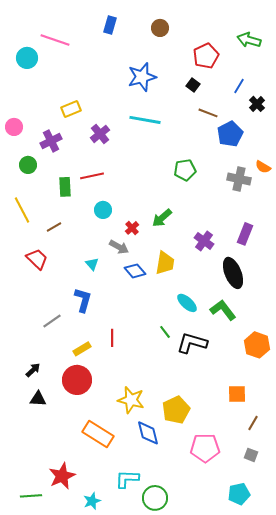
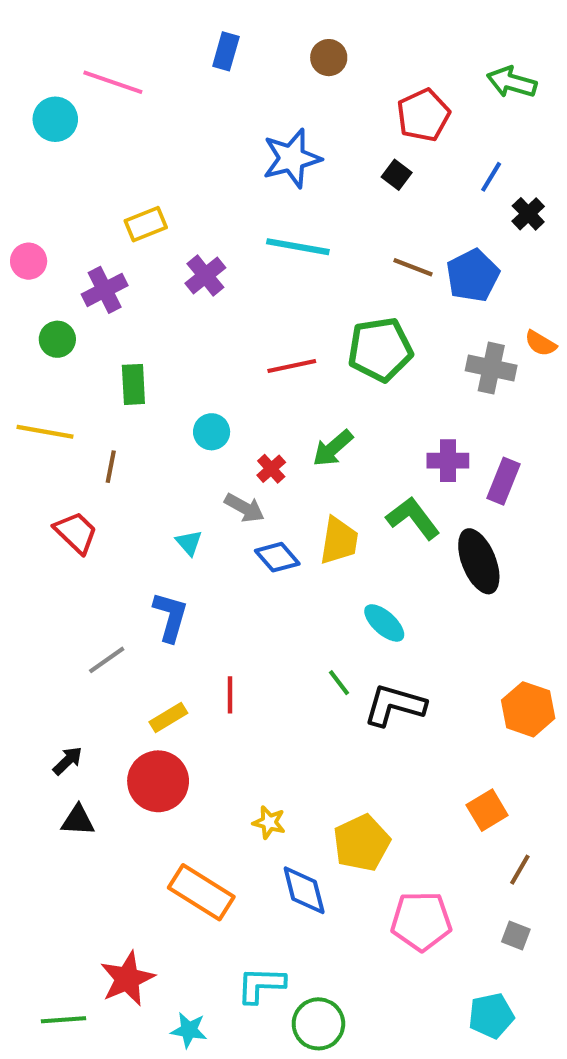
brown line: (208, 113) -> (413, 267), moved
green pentagon: (185, 170) -> (380, 350), size x1.4
red line: (92, 176) -> (292, 366), moved
yellow line: (22, 210) -> (45, 432), turned -52
brown line: (54, 227) -> (111, 467), turned -49
purple cross: (204, 241) -> (448, 461), moved, turned -36
green L-shape: (223, 310) -> (413, 518), moved
orange square: (237, 394) -> (487, 810), turned -30
yellow star: (131, 400) -> (269, 822), size x0.6
cyan star: (92, 501) -> (189, 1030), turned 30

